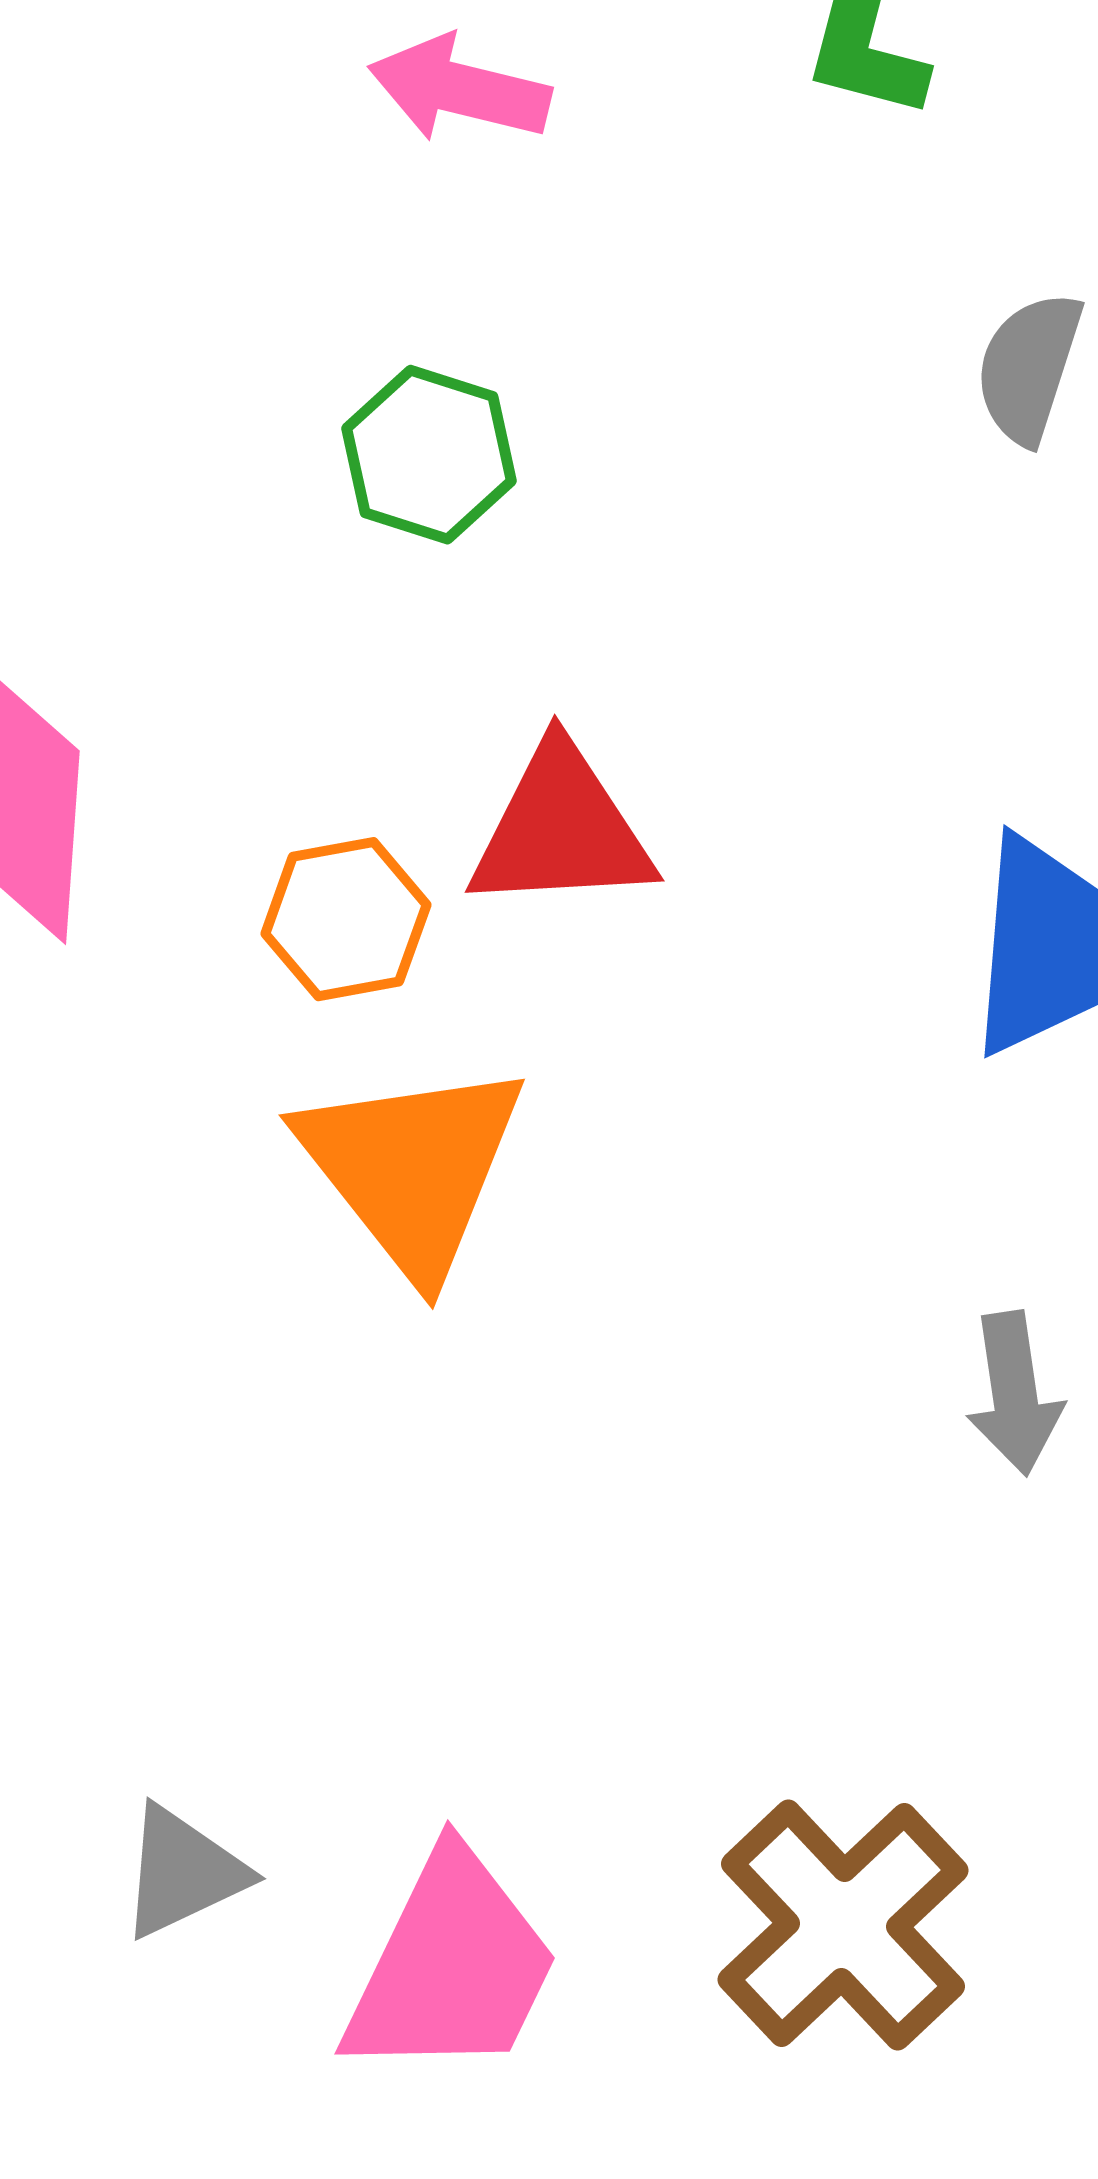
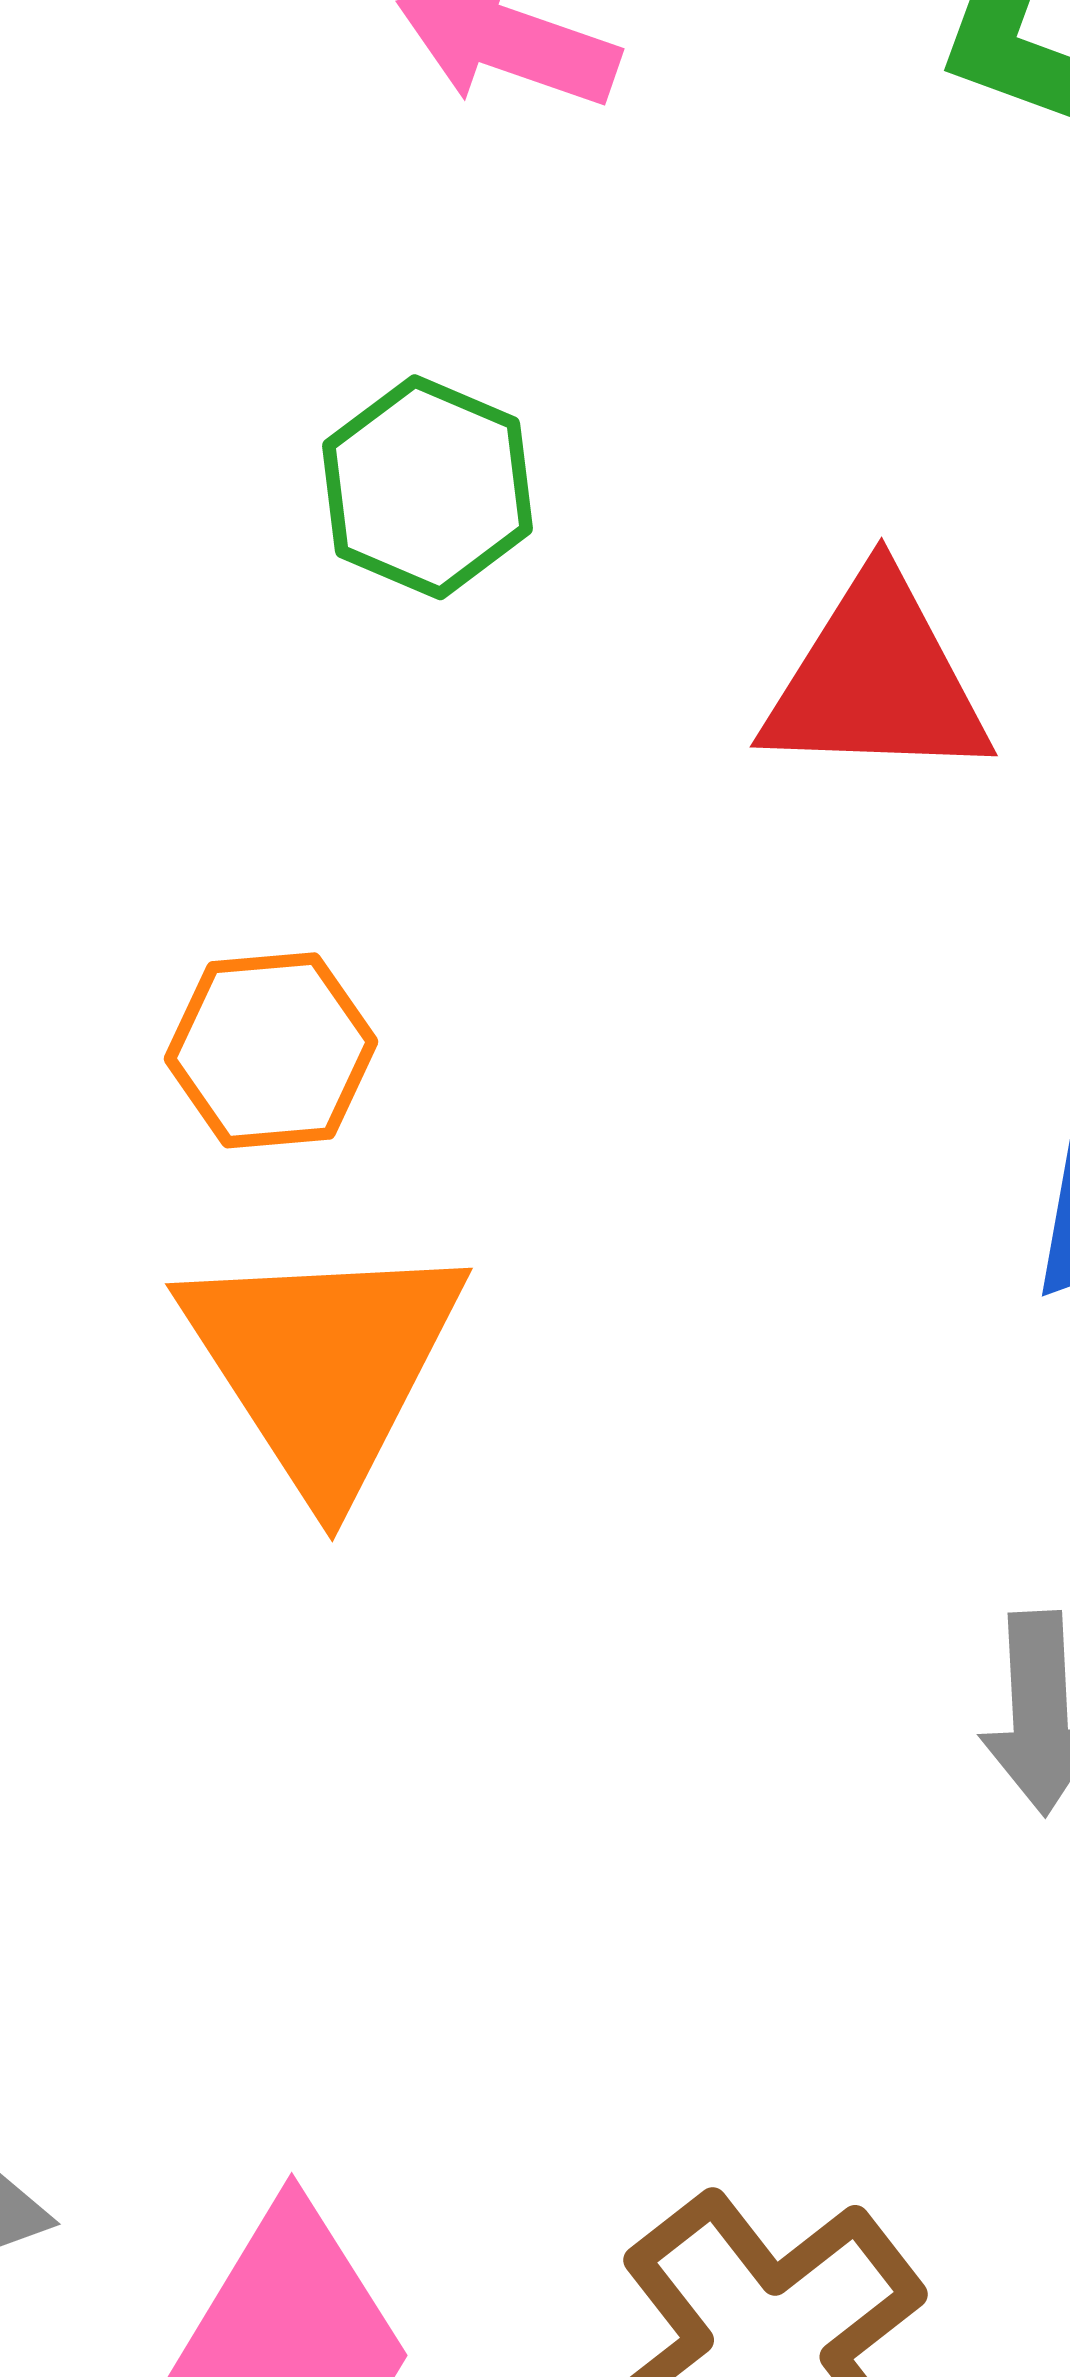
red triangle: (561, 829) -> (876, 680), moved

